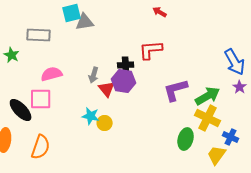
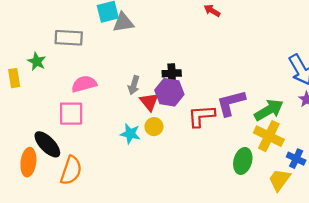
red L-shape: (151, 50) -> (201, 116), moved
black ellipse: (21, 110) -> (47, 144), moved
yellow circle: (105, 123) -> (154, 127), moved

